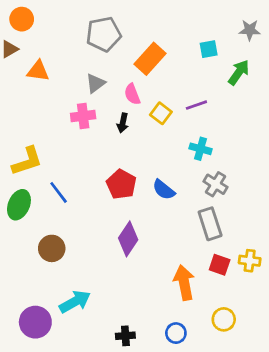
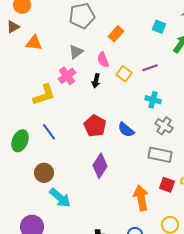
cyan square: (209, 49) -> (159, 27), turned 32
orange rectangle: (150, 59) -> (116, 34), size x0.7
pink cross: (83, 116) -> (67, 76), turned -30
yellow L-shape: (27, 161) -> (44, 95), moved
gray rectangle: (210, 224) -> (160, 155), turned -60
cyan arrow: (75, 302) -> (60, 198), moved, turned 70

